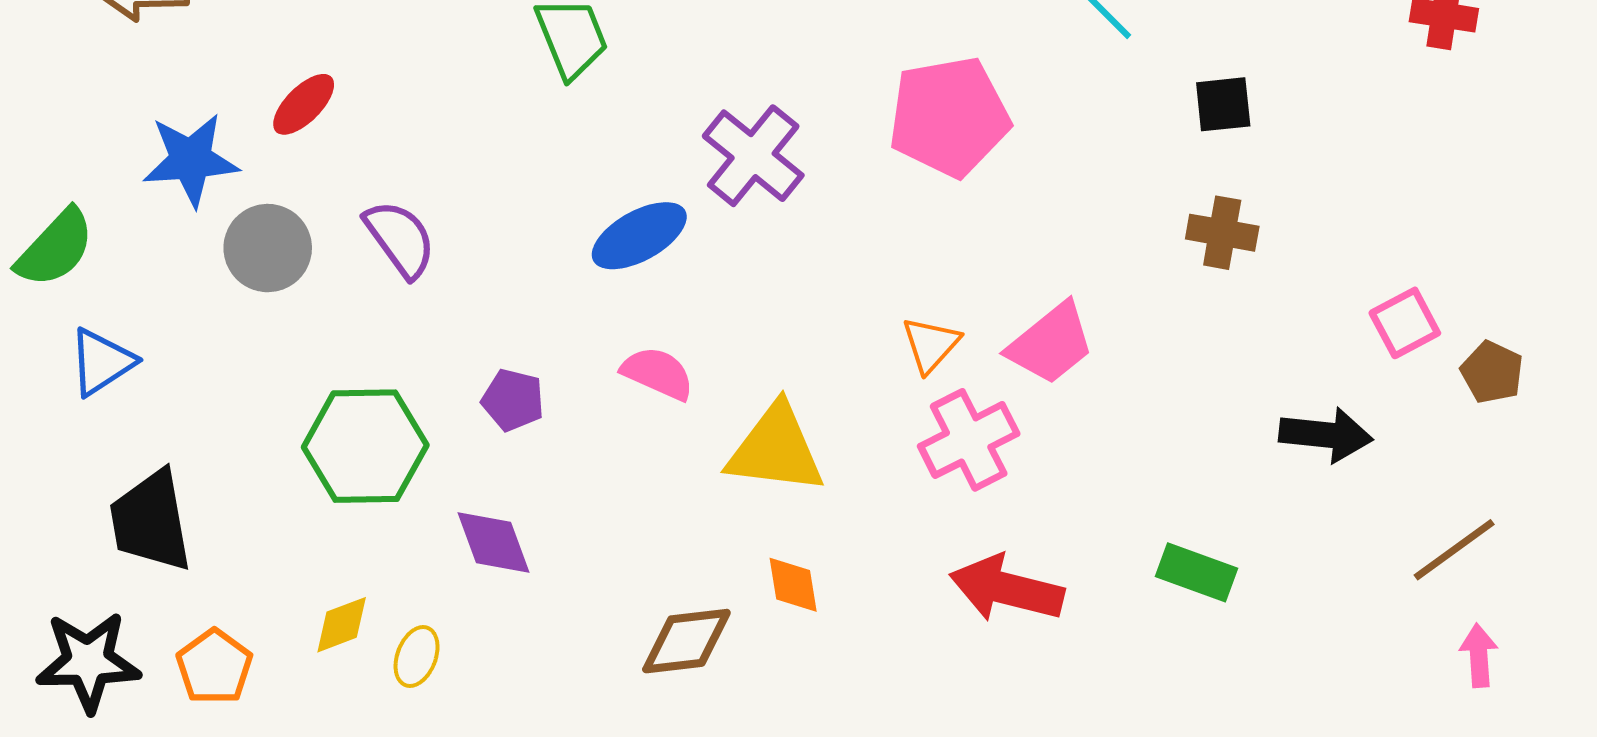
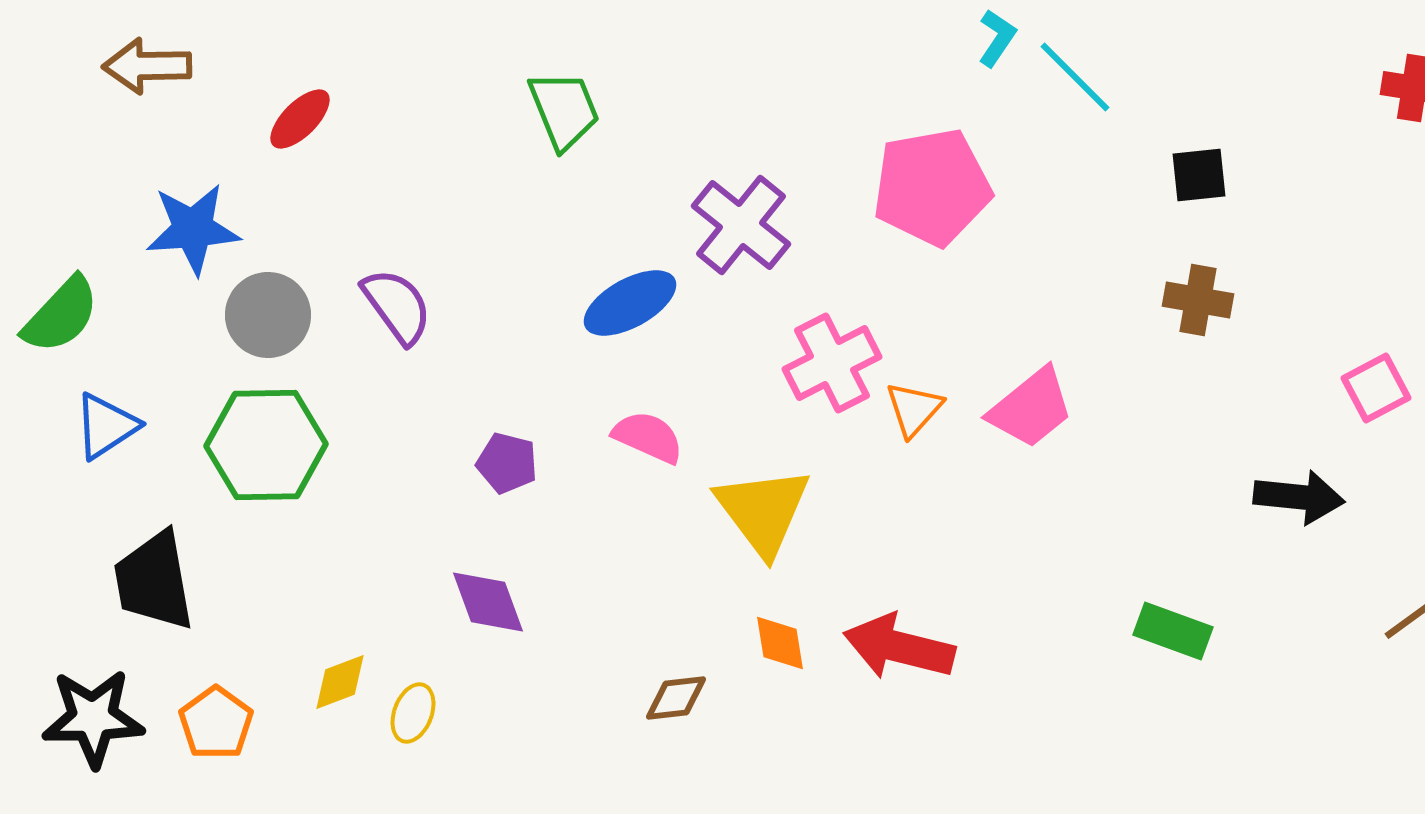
red ellipse: (304, 104) -> (300, 119), moved
pink cross: (969, 440) -> (832, 363), moved
green hexagon: (365, 446) -> (266, 445), moved
yellow triangle: (776, 449) -> (763, 511), turned 46
red arrow: (1007, 589) -> (899, 647), moved
brown diamond: (686, 641) -> (676, 698), size x0.7

